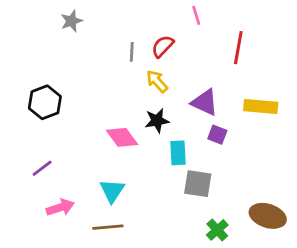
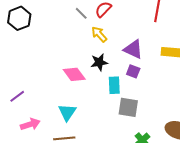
gray line: (132, 52) -> (81, 13), turned -48
black hexagon: (45, 102) -> (19, 18), moved
purple square: (217, 135) -> (133, 71), moved

